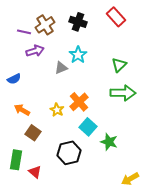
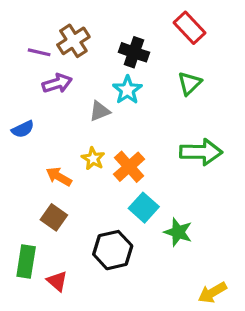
black cross: (78, 22) -> (134, 52), moved
green triangle: (119, 65) -> (190, 83), moved
orange arrow: (22, 110) -> (59, 177), moved
yellow star: (57, 110) -> (93, 159), moved

